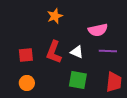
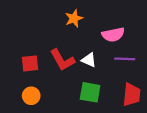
orange star: (55, 16) -> (74, 18), moved
red L-shape: (54, 52) -> (62, 60), turned -50

